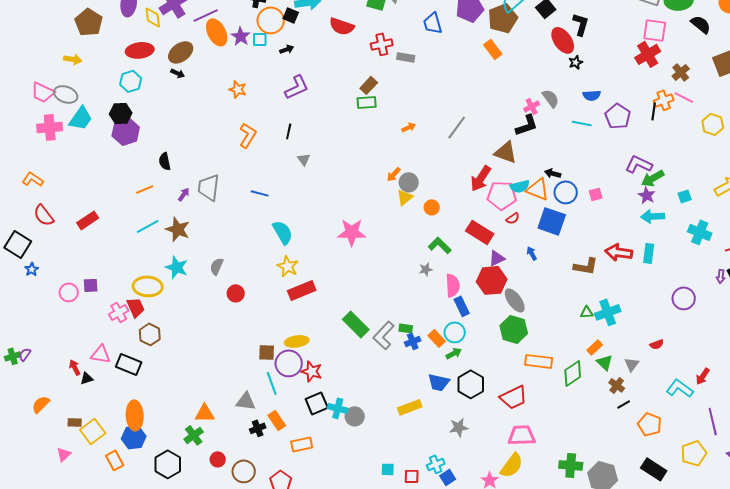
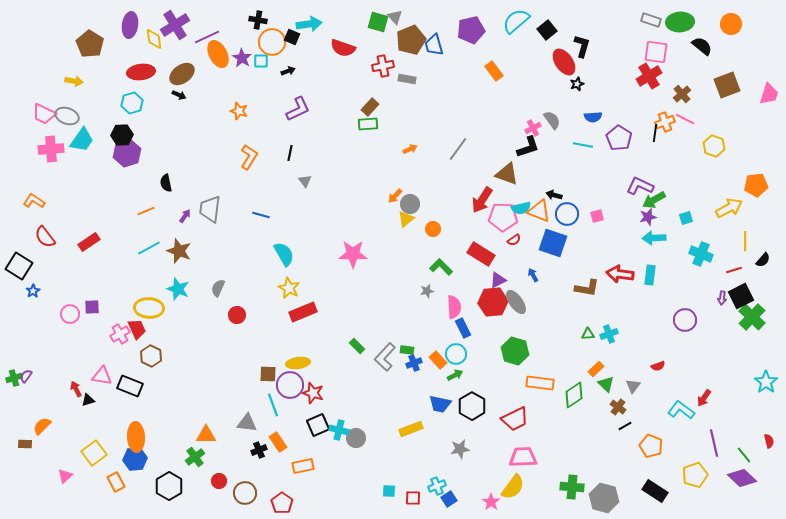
brown pentagon: (503, 18) -> (411, 40), moved
purple star: (647, 195) -> (648, 217), turned 30
gray ellipse: (515, 300) -> (516, 302), moved
cyan cross: (608, 312) -> (609, 334), size x0.7
green rectangle: (356, 324) -> (357, 346), size x0.6
brown rectangle: (75, 422) -> (25, 444), moved

